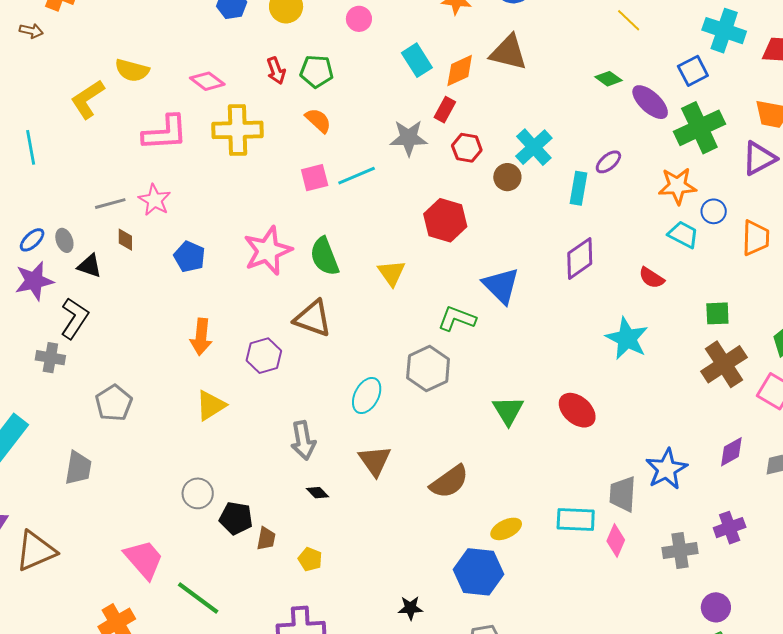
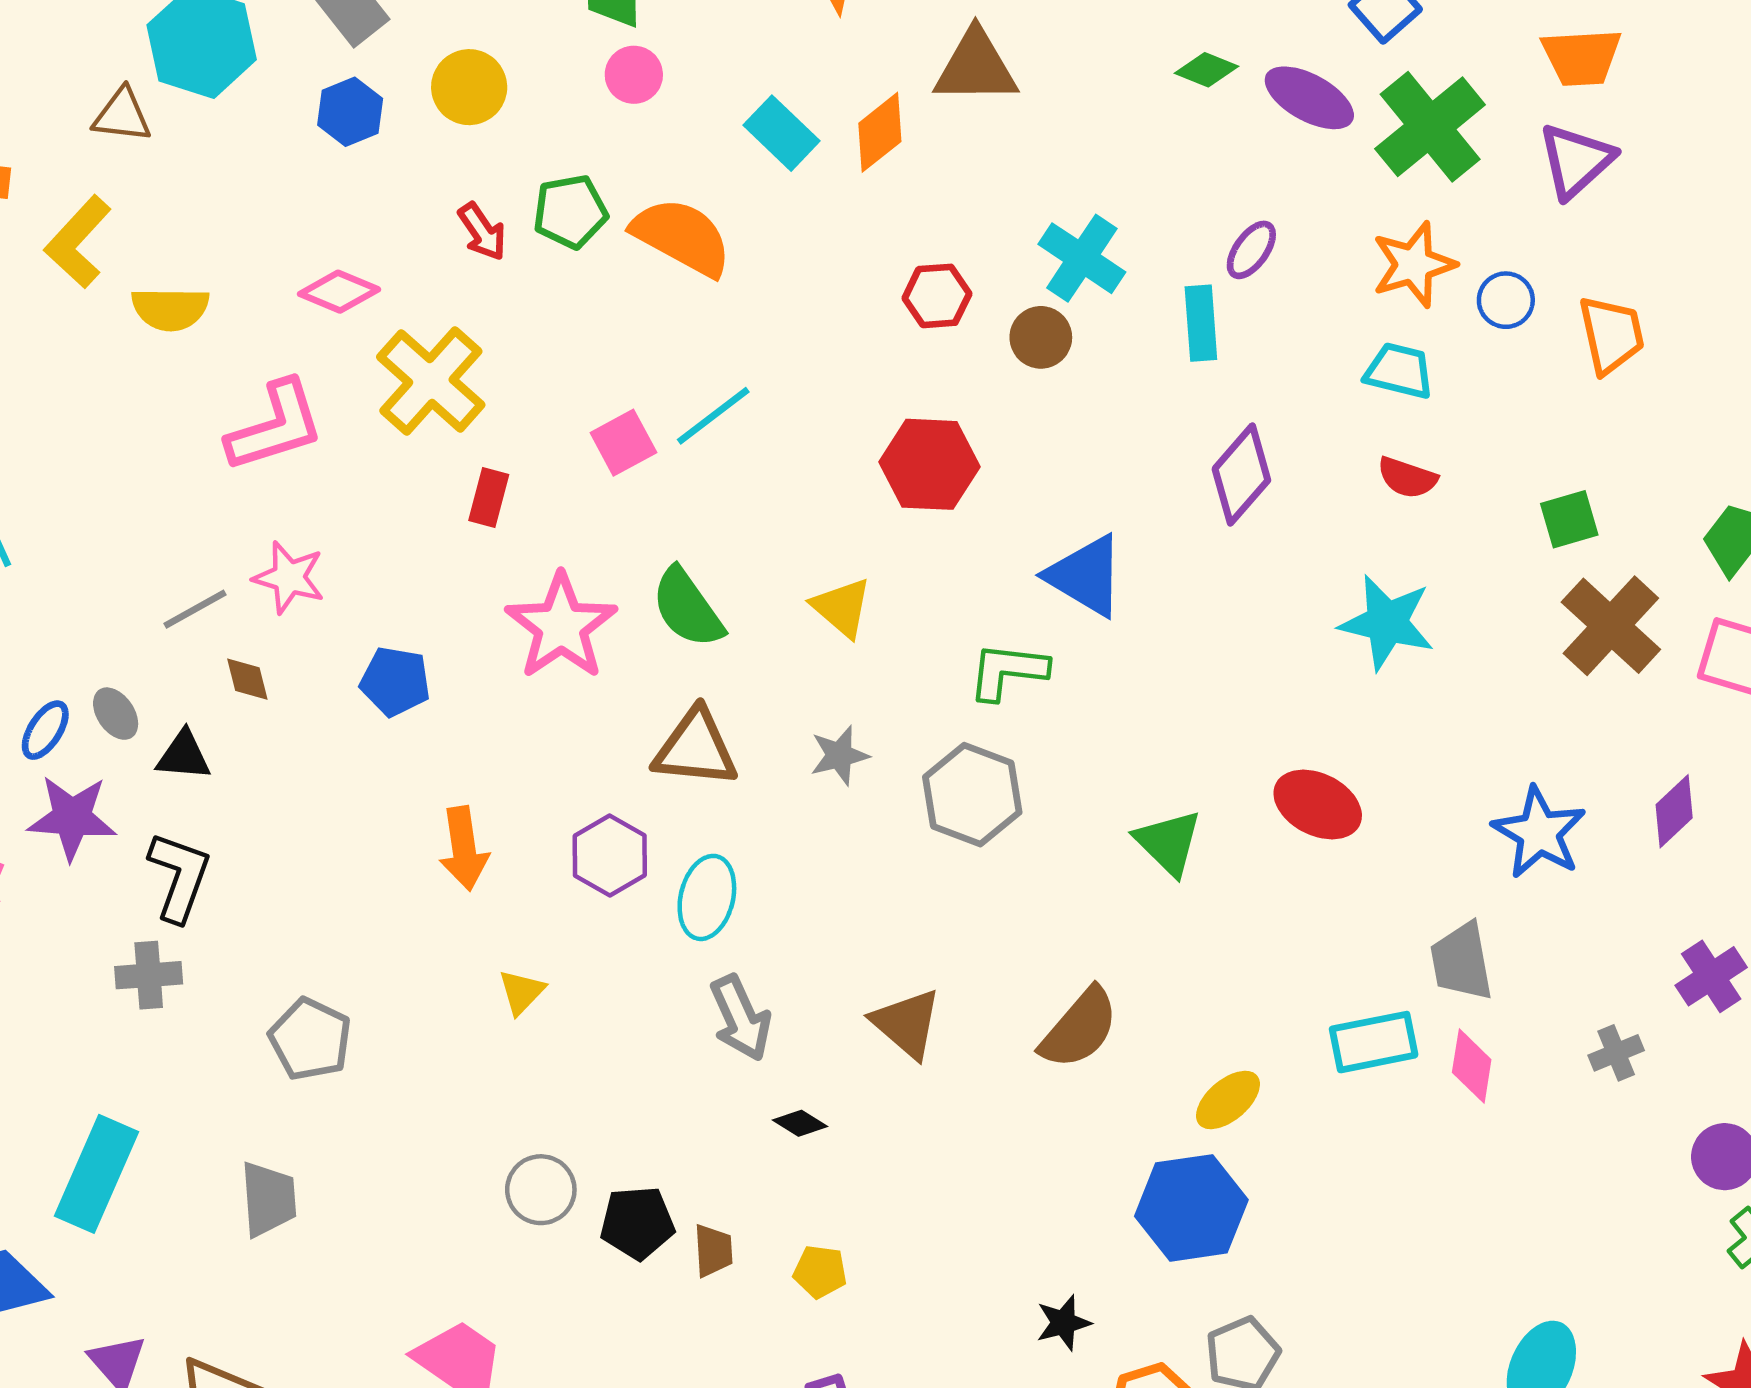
yellow L-shape: (88, 99) -> (78, 242), moved
red rectangle: (445, 110) -> (489, 497), moved
orange semicircle: (318, 120) -> (682, 237), moved, size x1.6
yellow cross: (238, 130) -> (431, 381), turned -33
gray star: (409, 138) -> (839, 755), moved, size x0.7
cyan trapezoid: (683, 235) -> (1399, 371), moved
purple star: (34, 281) -> (72, 818), turned 30
cyan ellipse: (367, 395) -> (707, 897), moved
yellow triangle: (211, 405) -> (522, 992), size x0.7
blue star: (666, 469) -> (1539, 833), moved
gray cross: (680, 551) -> (1616, 1053), size x0.7

